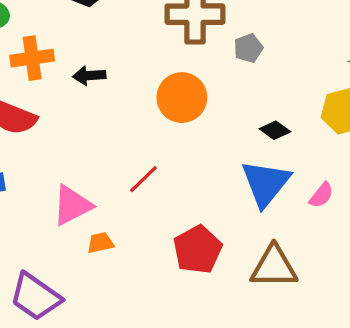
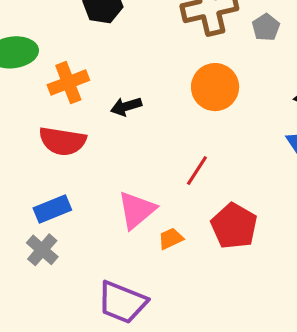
black arrow: (89, 76) -> (126, 106), moved
red pentagon: (198, 249) -> (234, 226), moved

